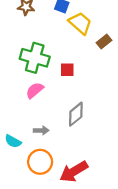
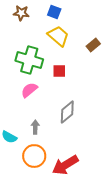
yellow trapezoid: (80, 23) -> (58, 36), moved
gray arrow: (41, 130) -> (35, 127), turned -88

